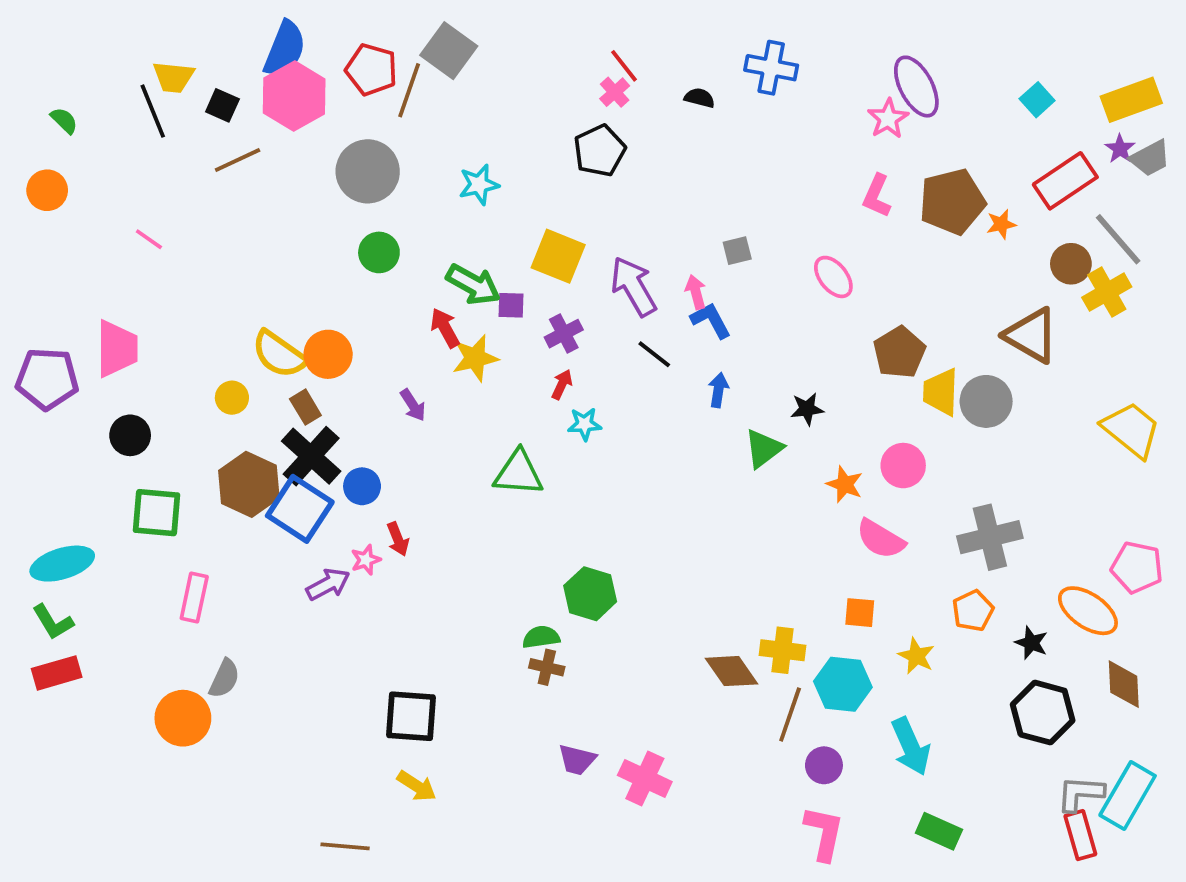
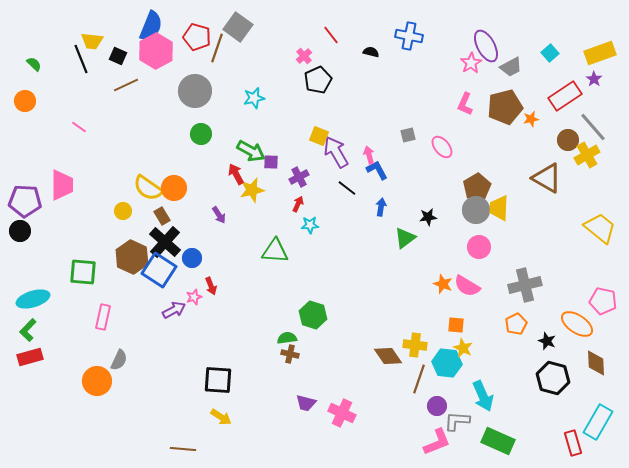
pink cross: (615, 92) -> (304, 56), moved
gray trapezoid: (1150, 158) -> (511, 67), moved
gray square: (737, 251) -> (408, 135), moved
yellow square: (558, 256) -> (319, 136), moved, size x0.7
gray circle: (986, 401) -> (476, 210), moved
black circle: (130, 435) -> (20, 231), moved
orange star: (845, 484) -> (443, 284), moved
green L-shape: (53, 622) -> (28, 330), turned 75
yellow star: (916, 656) -> (463, 348), moved
gray L-shape: (1080, 794) -> (457, 421), moved
green rectangle: (939, 831) -> (498, 441), size x1.4
pink L-shape: (824, 833) -> (437, 442), turned 56

